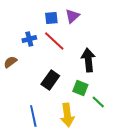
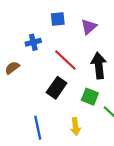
purple triangle: (72, 16) -> (89, 27), moved
red line: (54, 41) -> (65, 60), moved
yellow arrow: (67, 115) -> (75, 127), size x0.7

